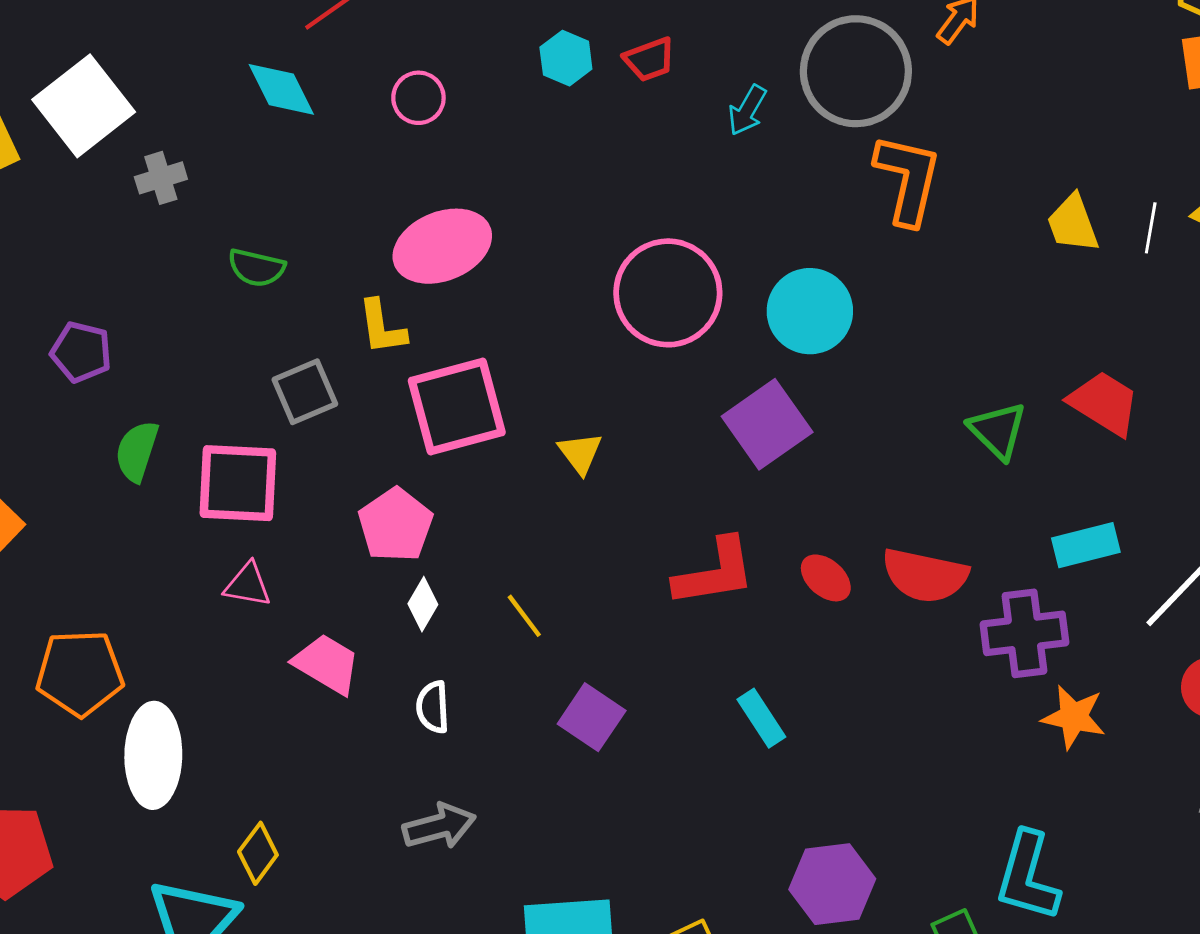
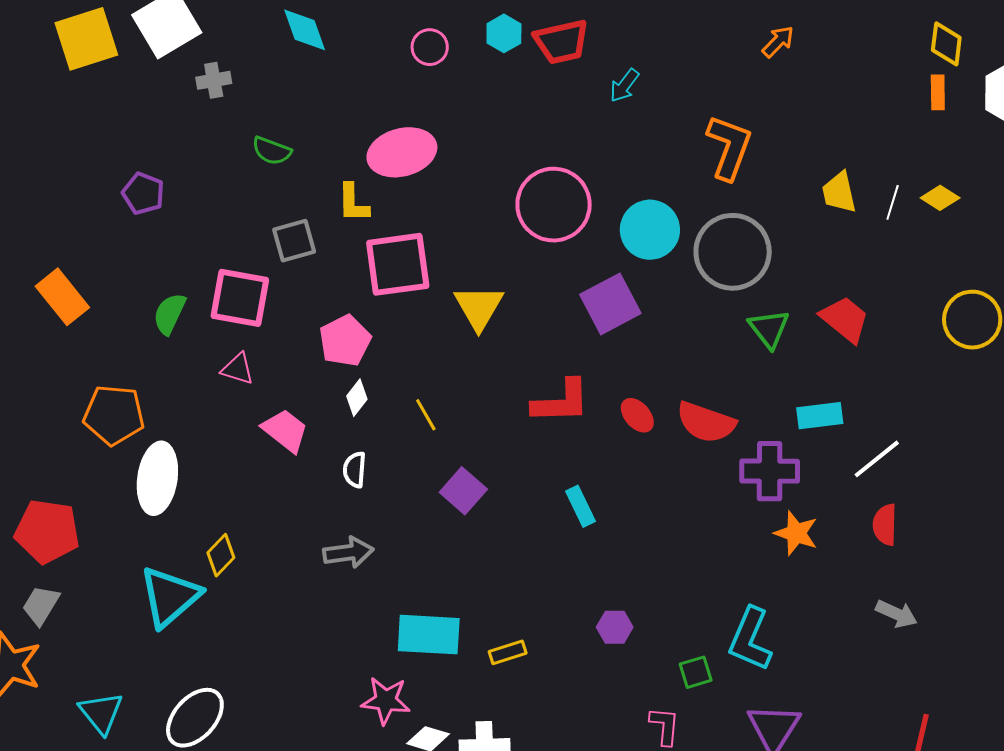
red trapezoid: (649, 59) -> (561, 42), size x1.5
gray circle: (856, 71) -> (733, 252), moved
pink circle: (418, 98) -> (430, 47), moved
green semicircle: (137, 451) -> (169, 314), moved
yellow triangle: (580, 453) -> (479, 307), size x1.6
purple hexagon: (832, 884) -> (615, 627), size x0.6

